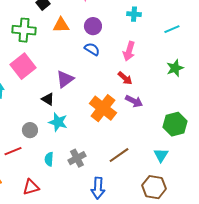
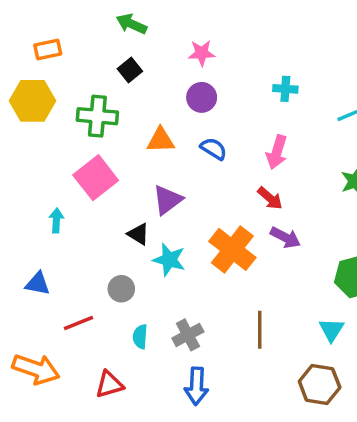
orange triangle: (61, 25) -> (161, 140), moved
purple circle: (93, 26) -> (202, 97), moved
cyan star: (58, 122) -> (169, 260), moved
gray circle: (30, 130) -> (121, 289), moved
brown line: (119, 155) -> (260, 330), turned -55
blue arrow: (98, 188) -> (196, 386), moved

